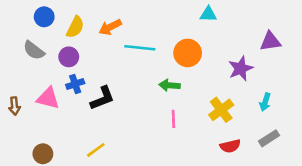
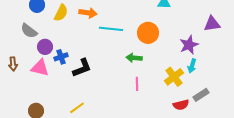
orange arrow: (110, 27) -> (88, 13), turned -144
purple circle: (69, 57) -> (45, 47), moved
cyan arrow: (265, 102) -> (192, 66), moved
brown arrow: (14, 106) -> (13, 64), moved
gray rectangle: (269, 138) -> (201, 95), moved

